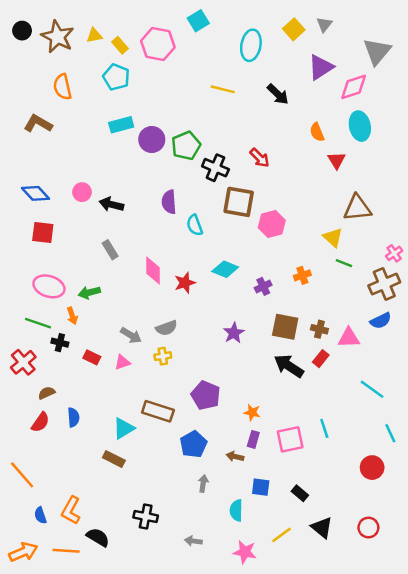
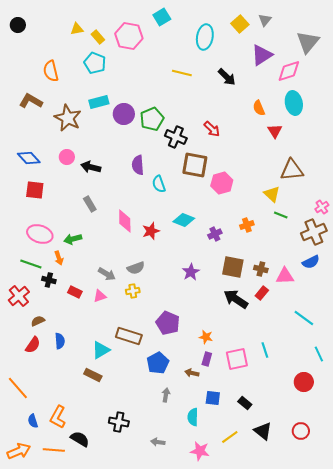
brown star: (58, 37) -> (68, 118), moved

